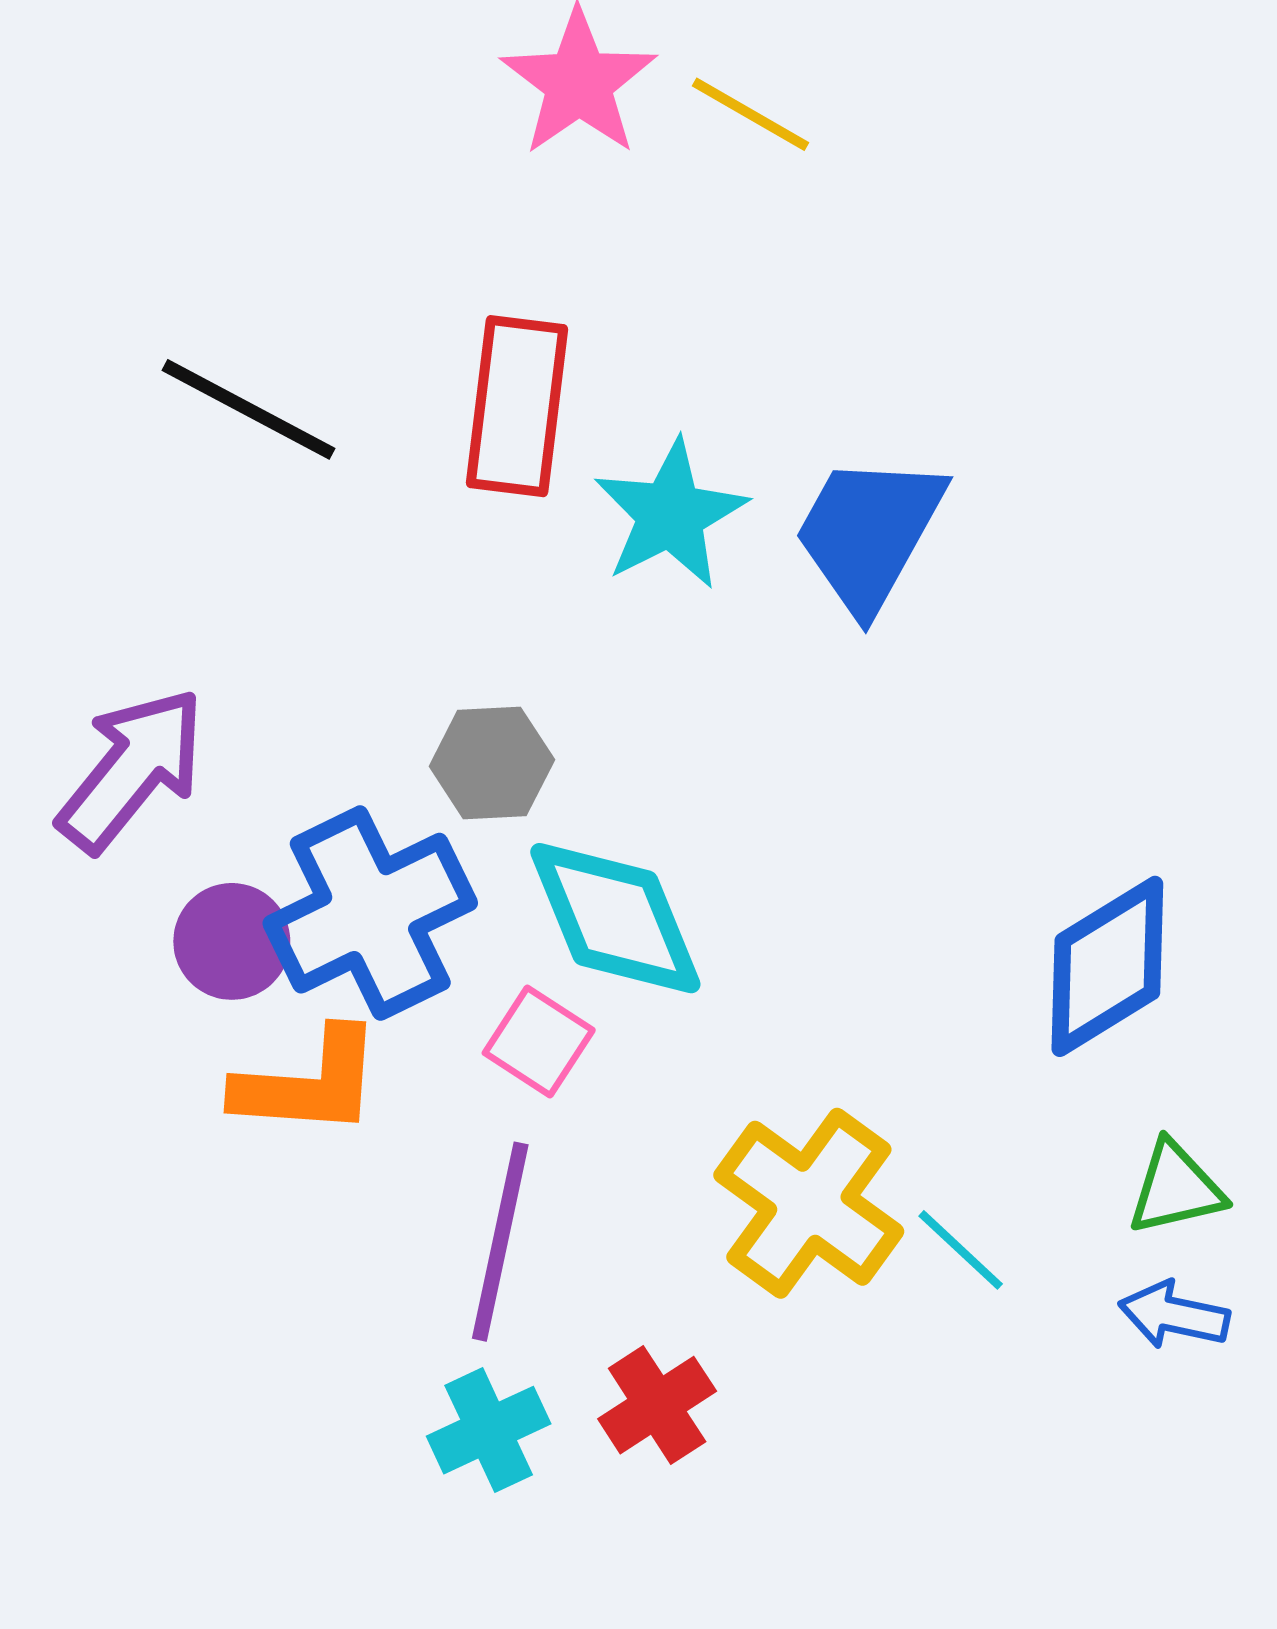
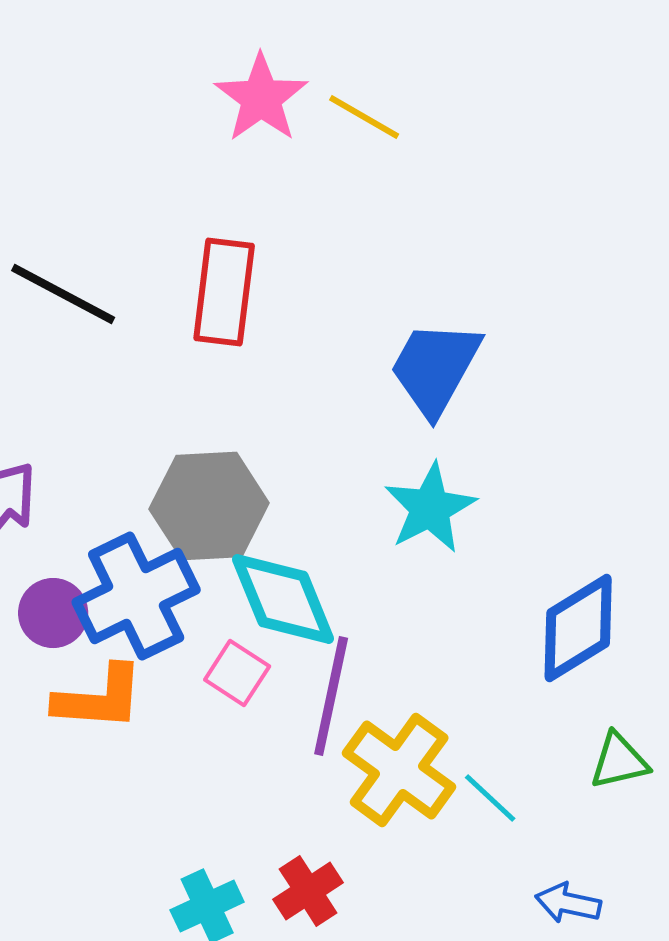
cyan star: (670, 514) -> (430, 508), moved
gray hexagon: (492, 763) -> (209, 506), size x1.6
purple line: (500, 1242) -> (331, 696), moved
blue arrow: (1174, 1315) -> (568, 903), moved

